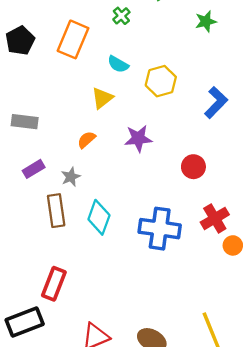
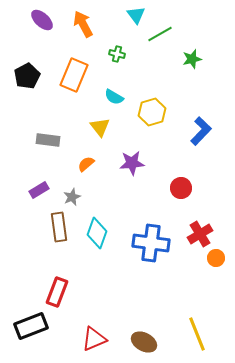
green cross: (121, 16) -> (117, 54), turned -35
yellow triangle: (102, 98) -> (100, 127), turned -30
gray rectangle: (25, 122) -> (48, 140), moved

